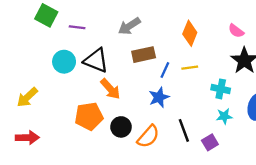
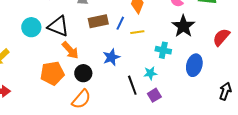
blue line: (165, 70) -> (120, 23), moved
cyan star: (224, 116) -> (150, 73), moved
black circle: (121, 127) -> (83, 73), moved
orange semicircle: (148, 136) -> (81, 99), moved

